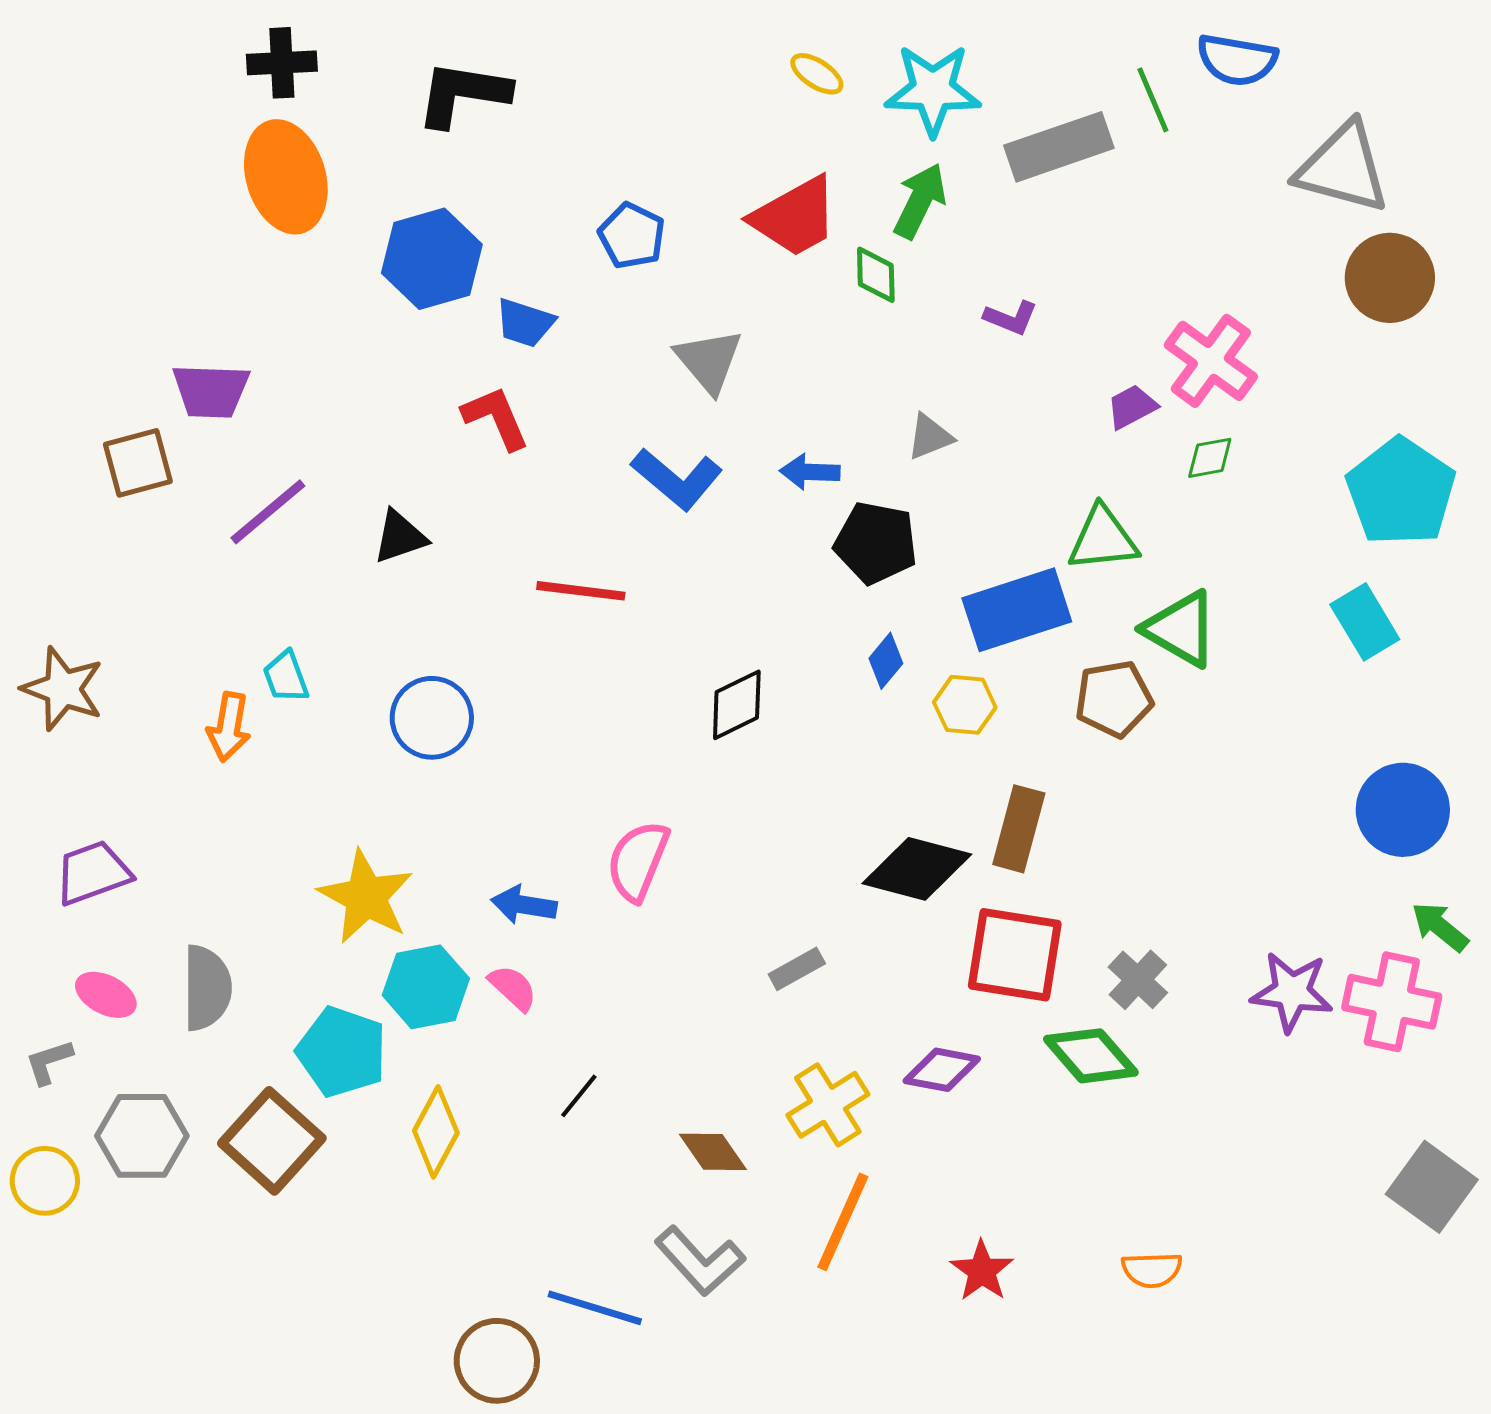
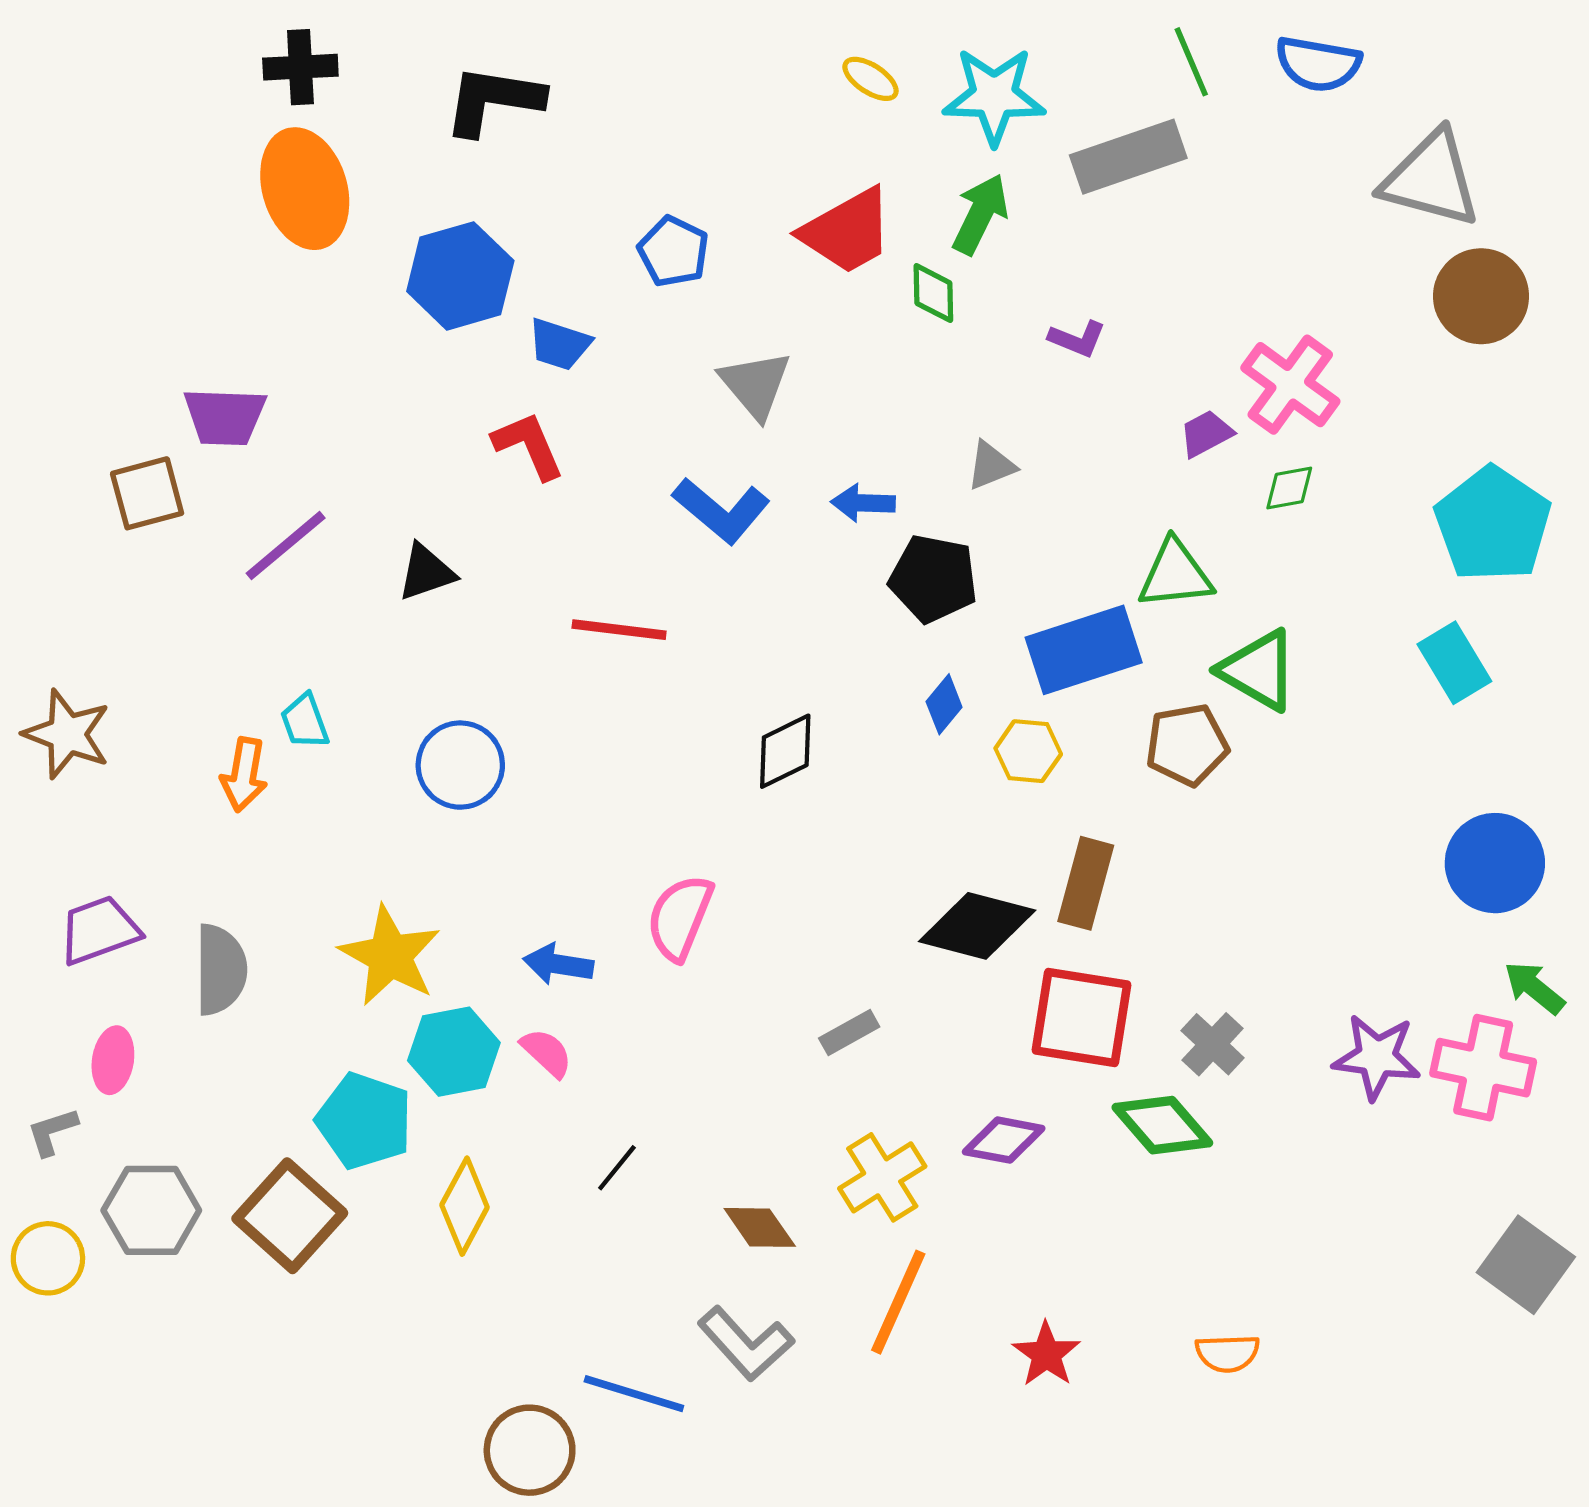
green line: (1153, 100) -> (1191, 62), moved
gray semicircle: (207, 988) -> (221, 970), moved
pink ellipse: (106, 995) -> (113, 1060), turned 72

